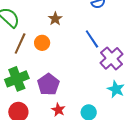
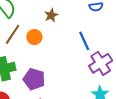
purple pentagon: (48, 84) -> (34, 79), turned -30

